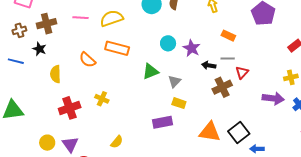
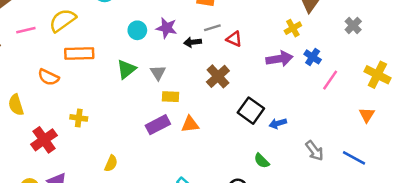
red triangle: (242, 72) -> (234, 39), turned -32
brown cross: (222, 87) -> (218, 76), moved
orange triangle: (210, 132) -> (190, 124), moved, size x0.7

